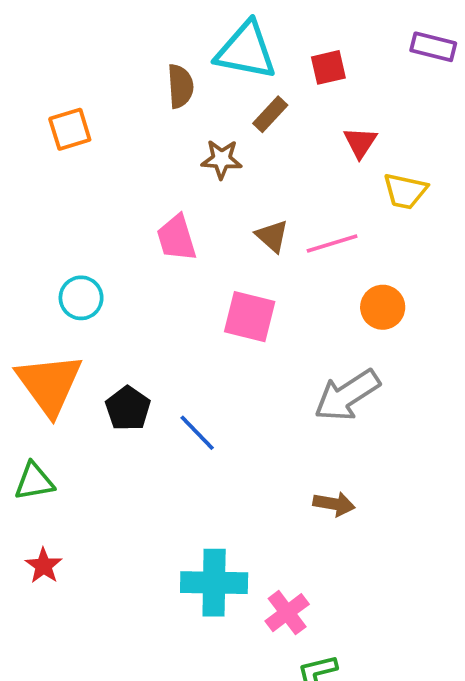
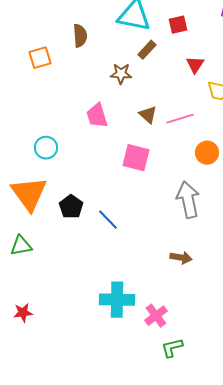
brown semicircle: (180, 86) -> (80, 36), moved
gray arrow: (347, 395) -> (188, 200), turned 111
red star: (44, 566) -> (23, 313), moved, turned 30

